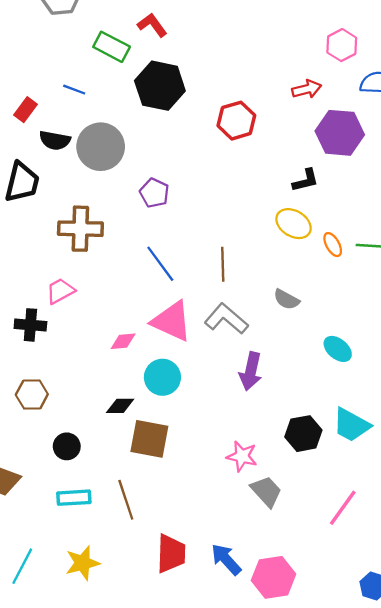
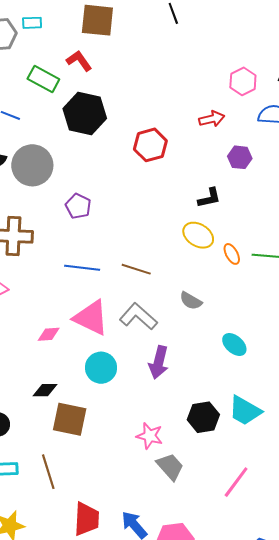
purple hexagon: (340, 133) -> (240, 157), size x0.6
blue line: (160, 264) -> (82, 268), turned -48
brown line: (223, 264) -> (136, 269), turned -72
cyan circle: (162, 377) -> (101, 368), moved

